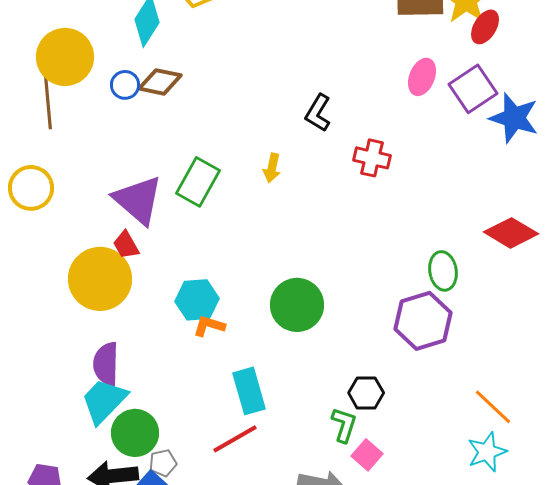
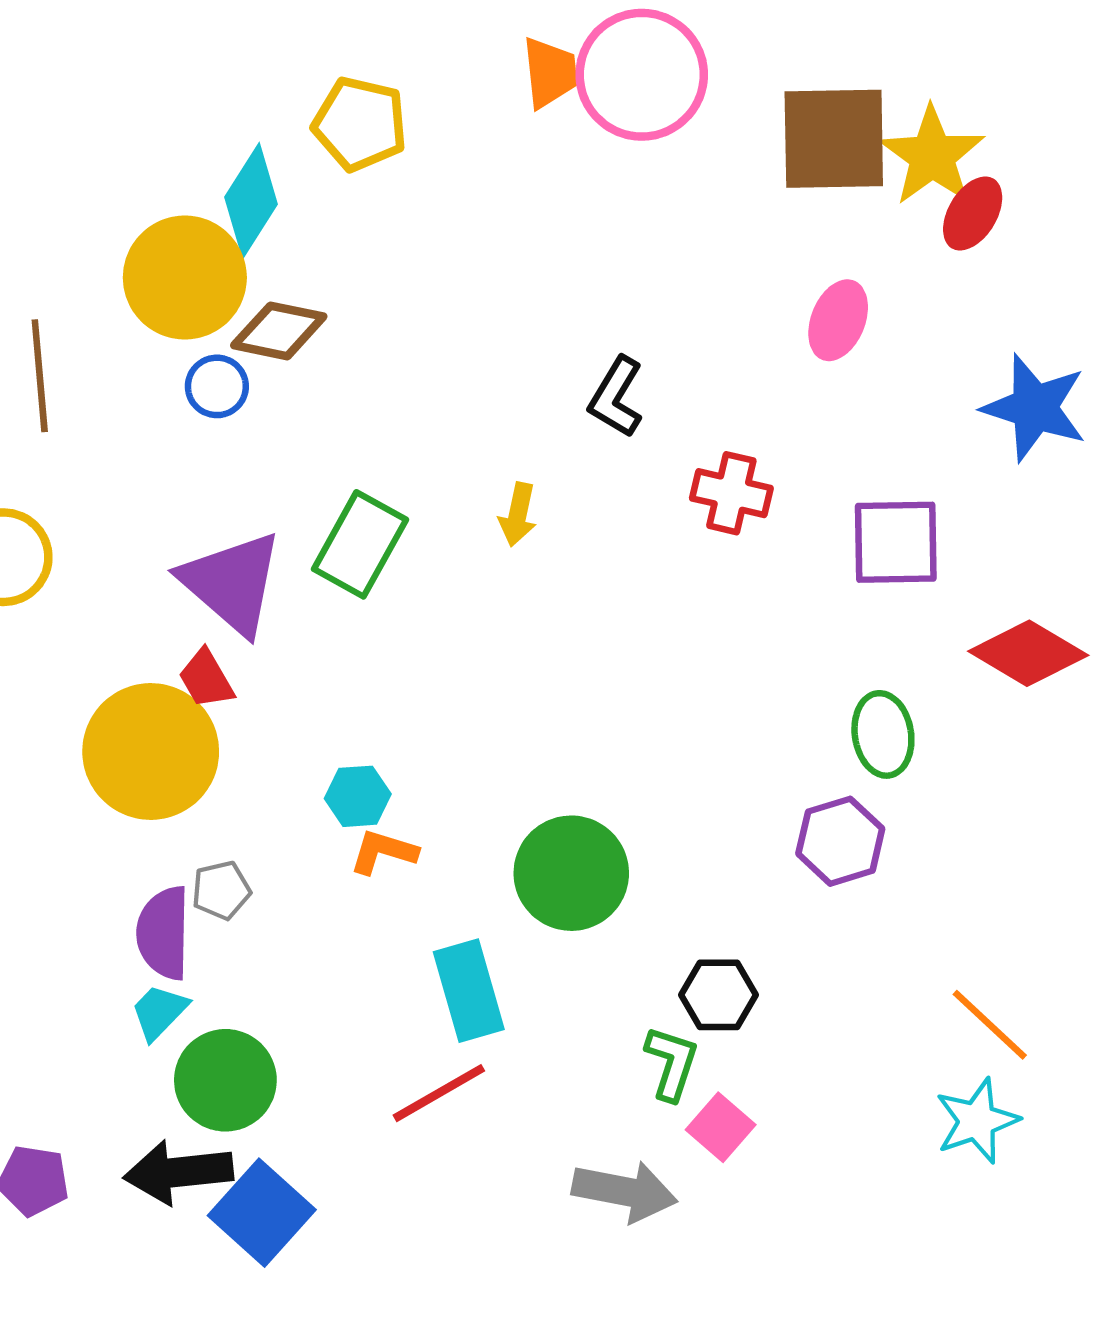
yellow circle: (65, 57) -> (185, 278), moved
blue circle: (125, 85) -> (217, 386), moved
purple square: (473, 89) -> (896, 542), moved, turned 33
cyan hexagon: (197, 300) -> (358, 796), size x0.7
green circle: (297, 305) -> (571, 873), moved
purple hexagon: (423, 321) -> (840, 841), size x0.7
cyan trapezoid: (104, 401) -> (159, 1012), size x0.6
gray pentagon: (163, 463) -> (221, 890), moved

